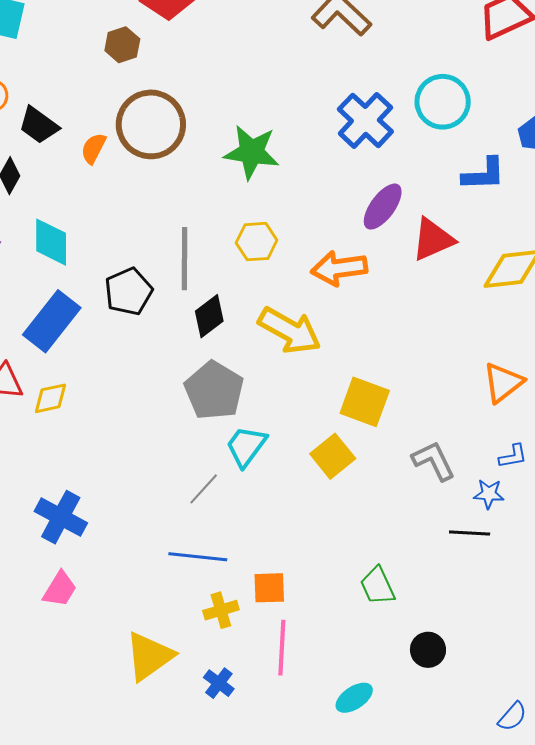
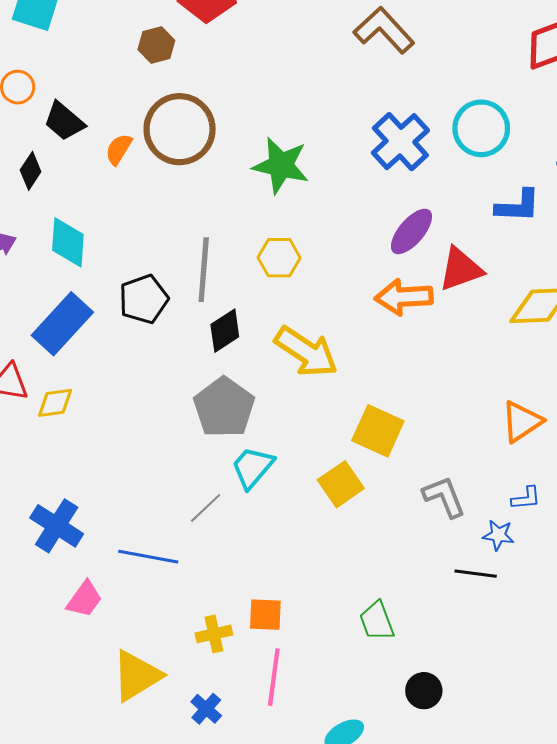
orange arrow: (339, 268) -> (404, 297), moved
blue line: (198, 557) -> (148, 557), moved
pink trapezoid: (60, 589) -> (84, 599), moved

